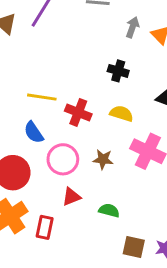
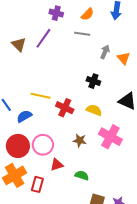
blue semicircle: (34, 132) -> (24, 116), moved, turned 91
pink circle: (63, 159) -> (43, 145), moved

